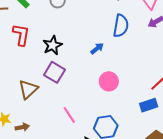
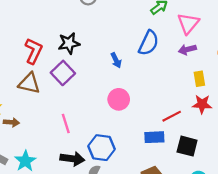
red L-shape: (21, 35) -> (34, 51), moved
blue arrow: (97, 48) -> (116, 60), turned 88
brown triangle: (28, 89) -> (29, 83), turned 40

